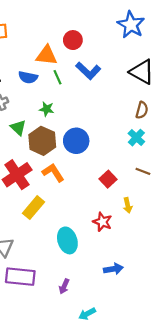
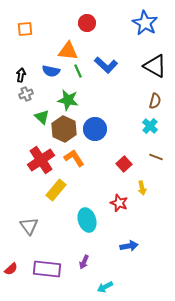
red circle: (73, 40) -> (87, 23), moved
green star: (47, 109) -> (68, 100), size x1.5
purple rectangle: (20, 277) -> (47, 269), moved

